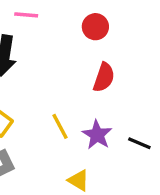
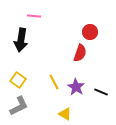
red circle: (95, 27) -> (90, 32), moved

